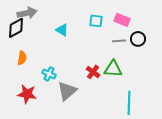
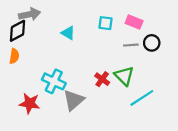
orange semicircle: (22, 58) -> (14, 56), moved
green triangle: (113, 69) -> (124, 76), turned 42
cyan cross: (49, 74) -> (54, 81), size x1.5
cyan line: (129, 103) -> (142, 98), moved, turned 55

